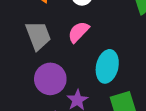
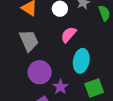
pink semicircle: (78, 32) -> (69, 35), moved

